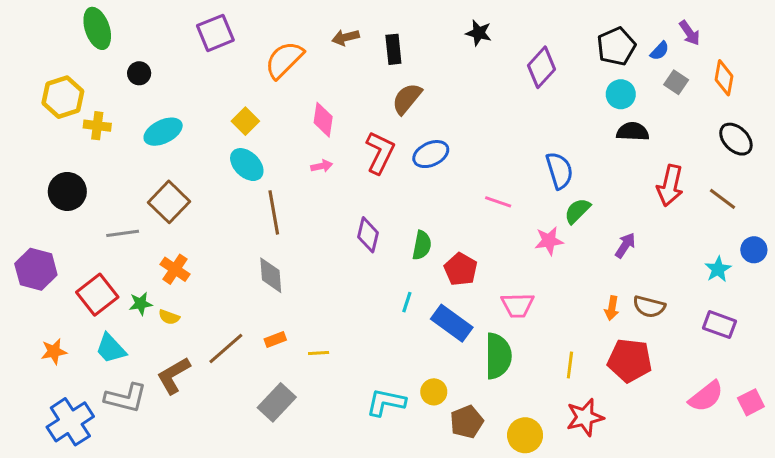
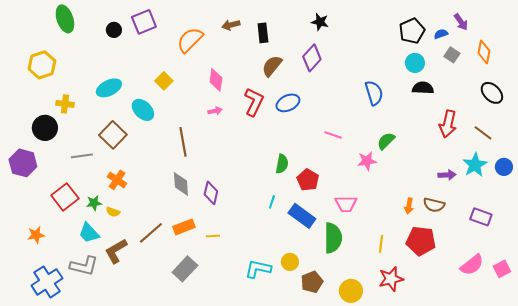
blue semicircle: (660, 51) -> (441, 34), turned -152
purple diamond: (541, 67) -> (312, 58), moved
black circle: (139, 73) -> (114, 30), moved
yellow cross: (97, 126) -> (65, 104), moved
cyan ellipse: (247, 165) -> (143, 110), moved
blue semicircle: (559, 171) -> (374, 93), moved
purple diamond: (368, 235) -> (211, 193), moved
purple arrow: (625, 245) -> (447, 175), moved, turned 54
purple hexagon: (36, 269) -> (23, 163), moved
cyan star: (718, 269) -> (475, 165), moved, size x1.4
orange rectangle: (275, 340) -> (184, 227), size x1.5
cyan trapezoid: (111, 349) -> (89, 233), moved

